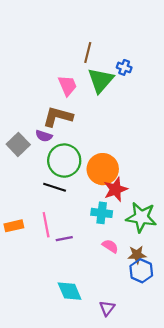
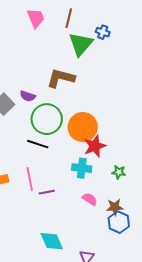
pink trapezoid: (67, 86) -> (36, 18), moved
brown L-shape: (58, 117) -> (61, 78), moved
green star: (141, 217) -> (119, 172), size x0.5

